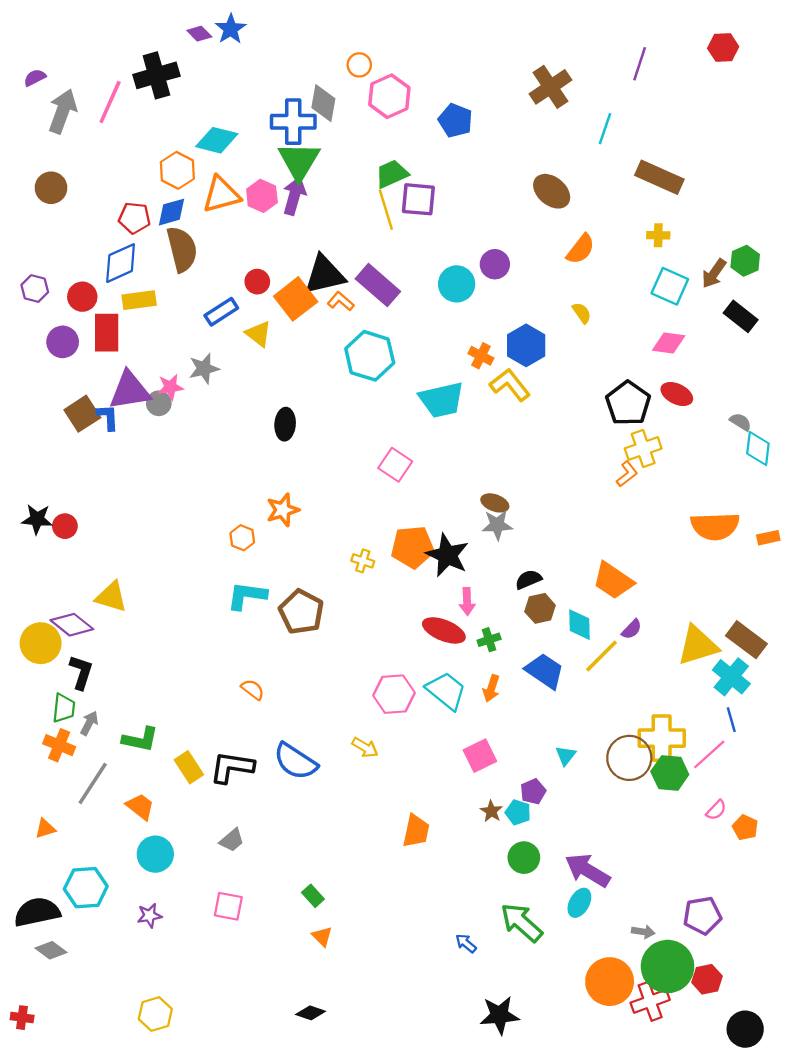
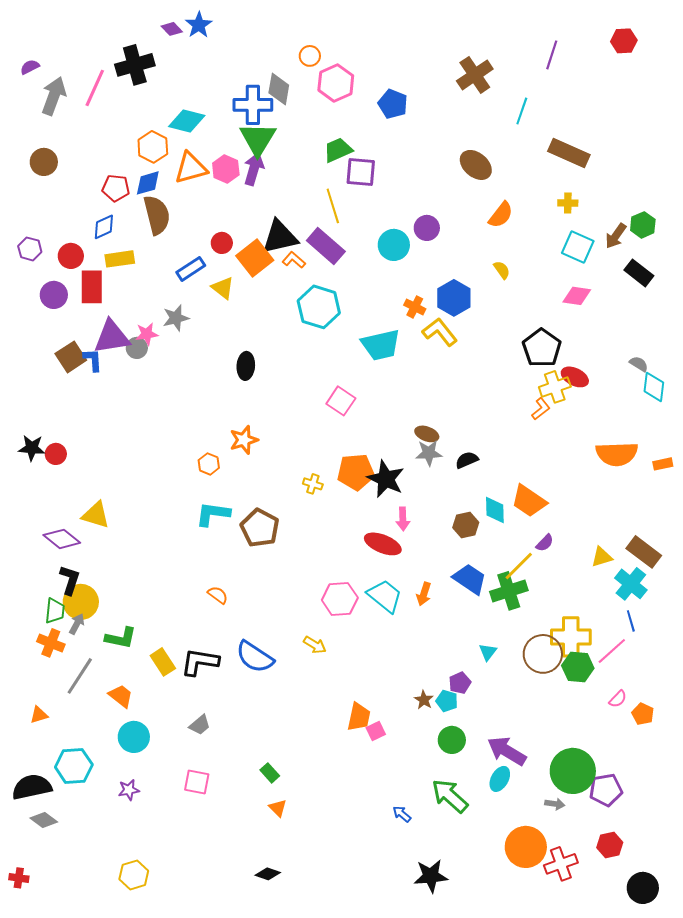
yellow line: (386, 210) -> (333, 206), moved
blue diamond: (121, 263) -> (104, 227), size x0.7
red ellipse: (677, 394) -> (575, 377), moved
black semicircle: (528, 579) -> (467, 460), moved
cyan diamond: (579, 625) -> (495, 510), moved
green cross: (489, 640) -> (509, 591), moved, size x1.8
yellow circle: (41, 643) -> (81, 602), moved
yellow triangle: (698, 646) -> (602, 557), size x0.6
pink square: (480, 756) -> (376, 731), moved, size x0.7
green circle: (668, 967) -> (573, 771), moved

